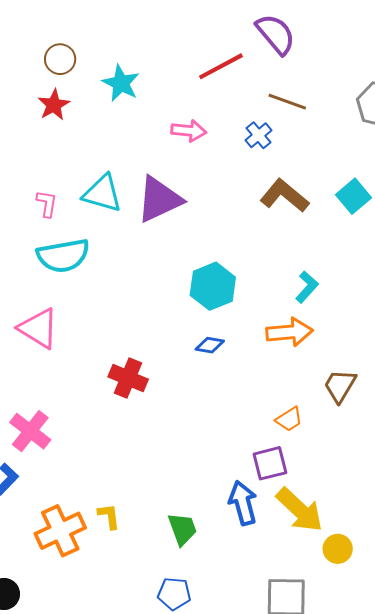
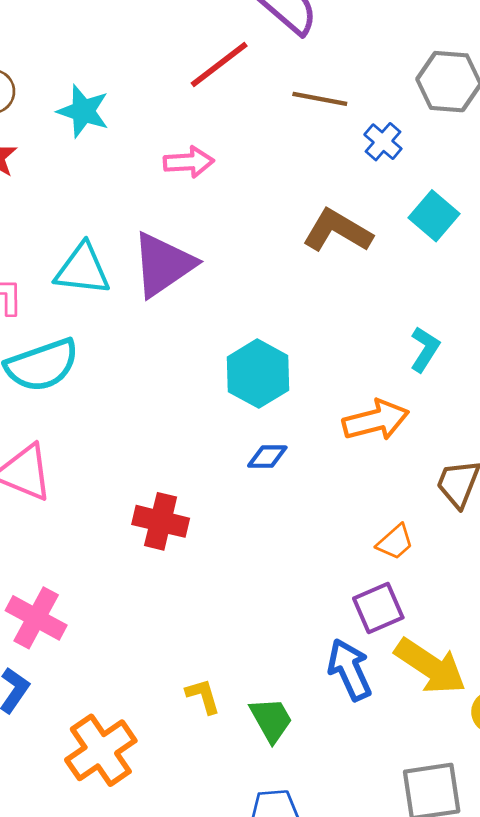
blue cross: (258, 135) -> (383, 142), moved
cyan L-shape: (307, 287) -> (425, 349), moved
yellow L-shape: (109, 516) -> (203, 696), moved

